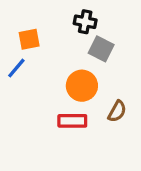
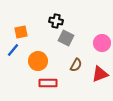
orange circle: (82, 86) -> (38, 61), moved
brown semicircle: (117, 111) -> (76, 65), moved

